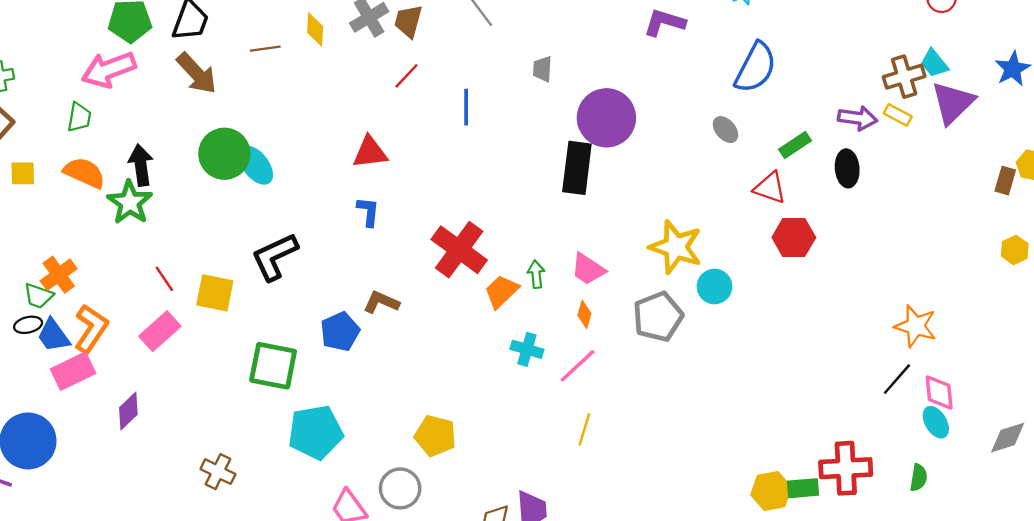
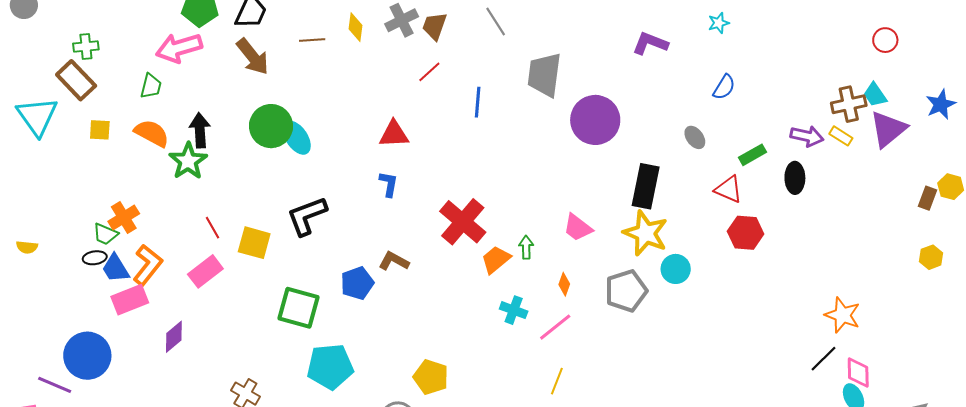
blue semicircle: (756, 68) -> (724, 87), size x0.6
gray trapezoid: (542, 69) -> (544, 75), size x2.0
black rectangle: (577, 168) -> (646, 186), moved
pink trapezoid: (588, 269) -> (578, 228), moved

